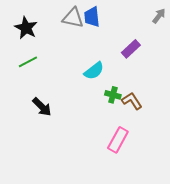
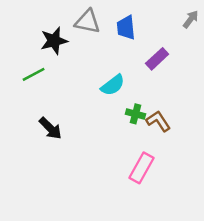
blue trapezoid: (92, 17) -> (126, 28), moved
black star: (26, 28) -> (54, 41), moved, turned 30

